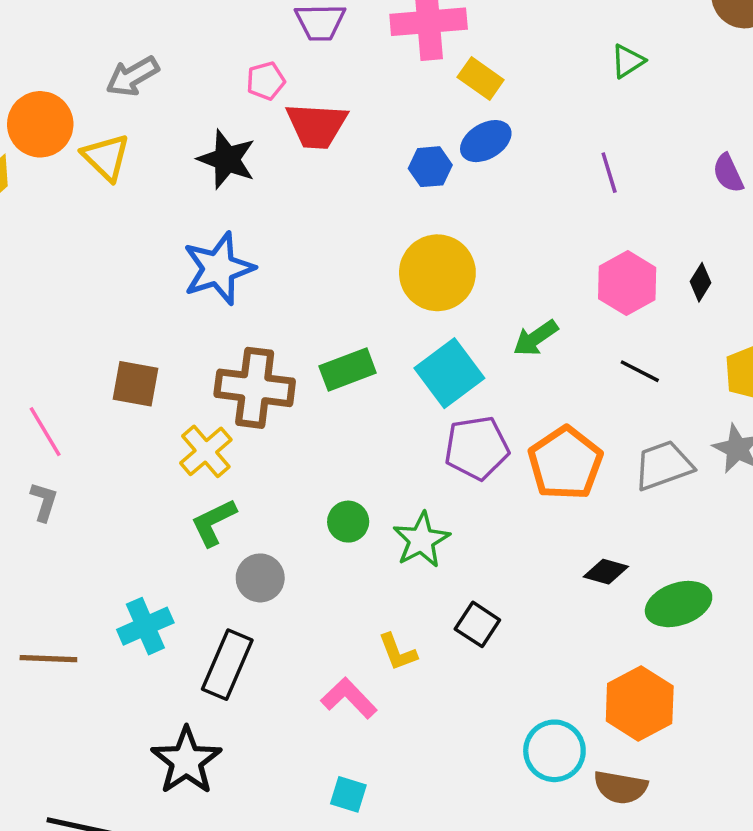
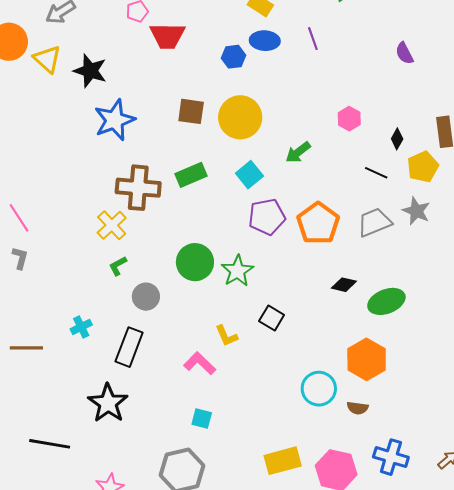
blue ellipse: (486, 141) -> (265, 41), turned 36
black star: (227, 159) -> (90, 71), moved
purple line: (609, 173) -> (313, 39), moved
black diamond: (700, 282) -> (397, 139), moved
pink hexagon: (627, 283) -> (349, 119), size x0.7
black line: (640, 371) -> (376, 173), moved
cyan square: (449, 373) -> (249, 175), size x0.7
brown square: (135, 384) -> (191, 111), moved
green L-shape: (214, 522) -> (118, 266), size x0.7
green circle: (348, 522) -> (195, 262), size x1.6
cyan cross: (145, 626) -> (81, 327), size x0.7
brown semicircle: (620, 787) -> (358, 408), size x0.7

